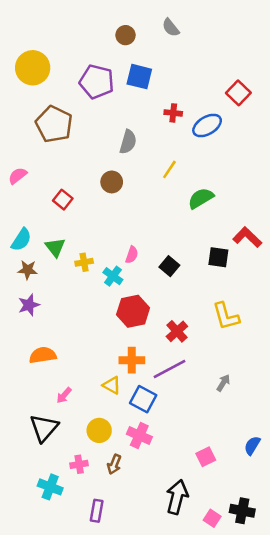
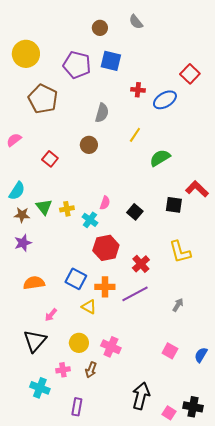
green triangle: (55, 247) -> (44, 207), moved
blue square: (143, 399) -> (76, 279), moved
pink square: (206, 457) -> (170, 351), moved, turned -35

